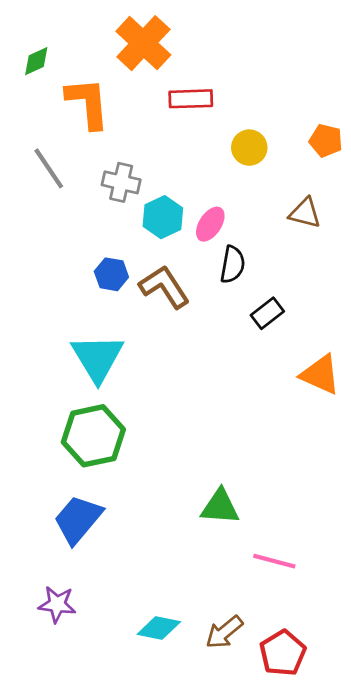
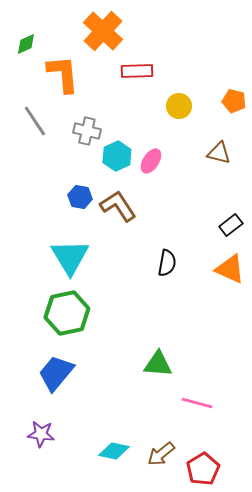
black semicircle: (233, 265) -> (167, 263), moved
black rectangle: (267, 313) -> (231, 225), moved

